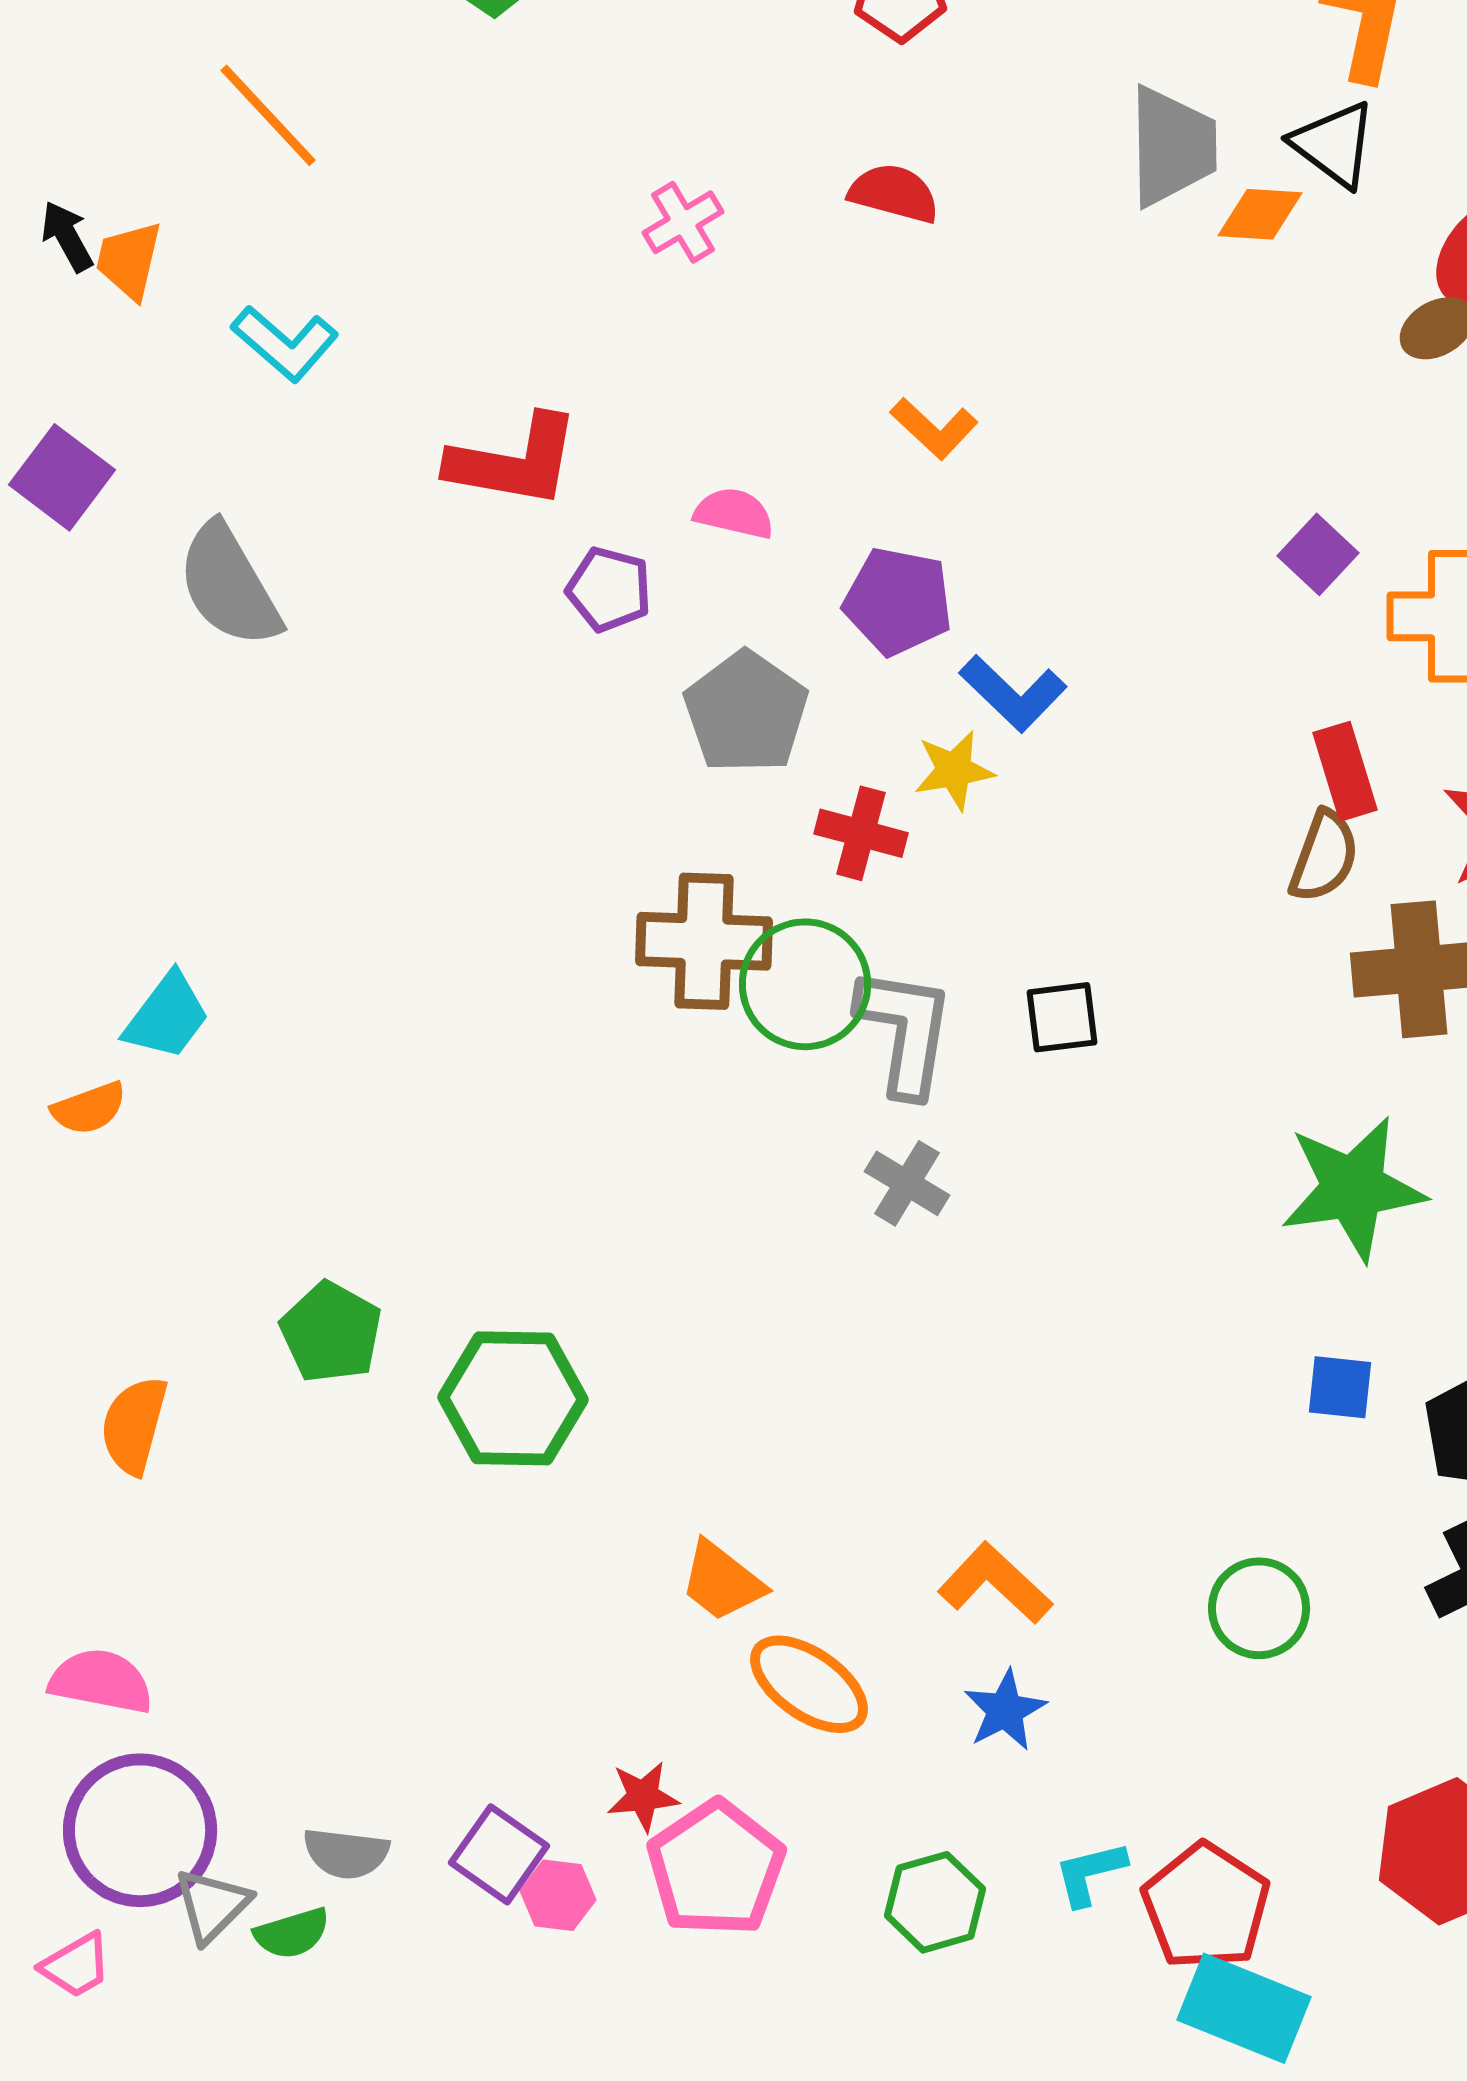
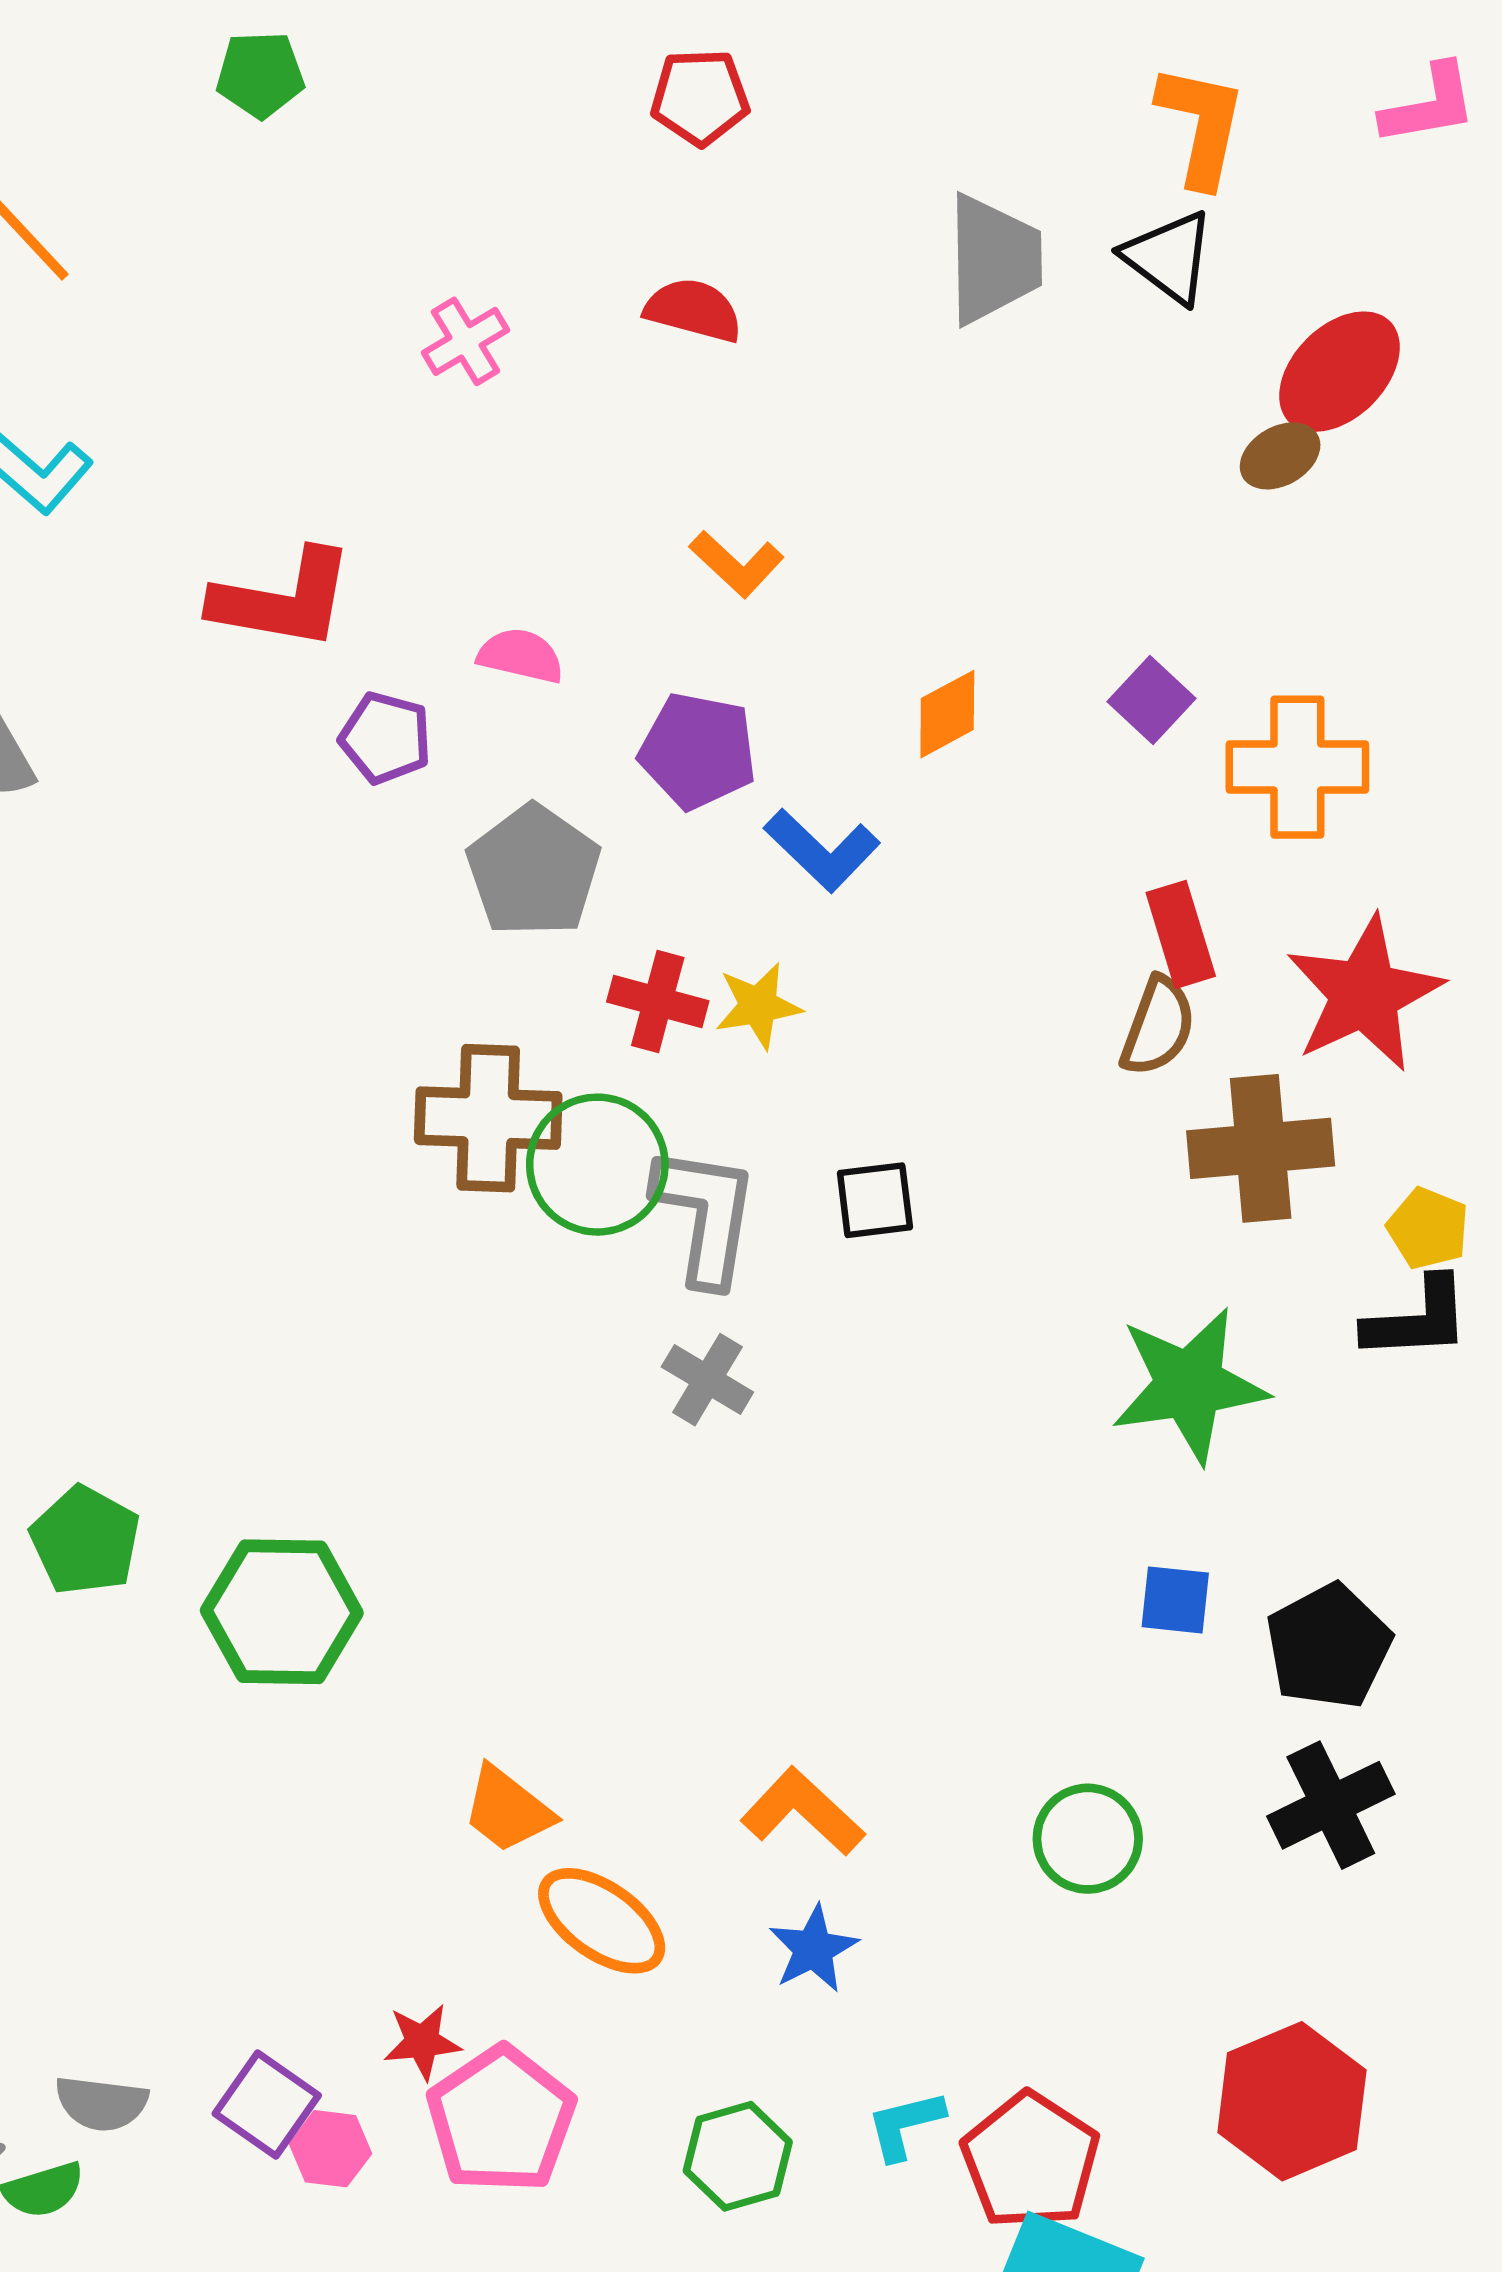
orange diamond: (1260, 214) -> (947, 714), moved, turned -32
yellow star: (954, 770) -> (758, 1006), moved

